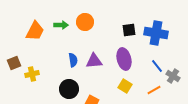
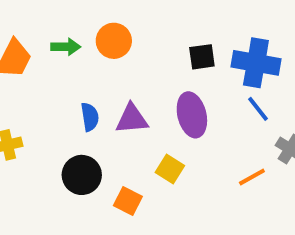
blue line: (157, 66) -> (258, 109), moved
yellow square: (125, 86) -> (170, 169), moved

